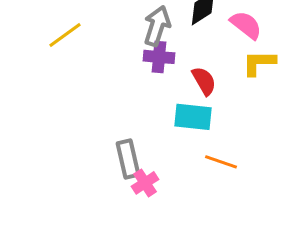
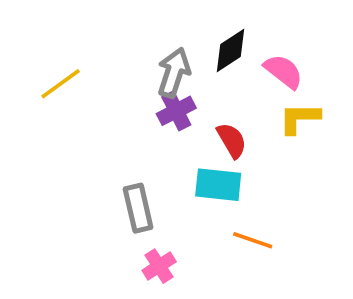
purple cross: (159, 57) -> (176, 111), turned -32
gray rectangle: (128, 159) -> (138, 208), moved

